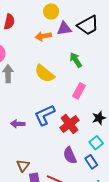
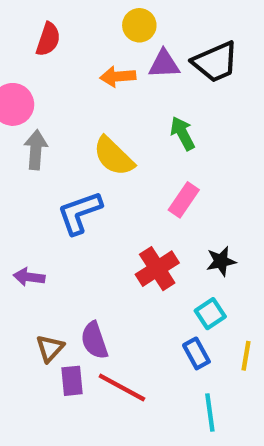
blue L-shape: (45, 115) -> (80, 213), moved
purple arrow: (18, 124) -> (29, 277), moved
purple semicircle: (70, 155) -> (94, 340), moved

